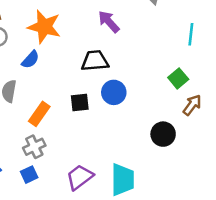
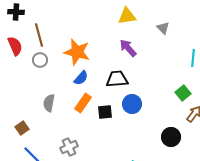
blue semicircle: (30, 60) -> (81, 78), moved
orange rectangle: (39, 114) -> (83, 103), moved

